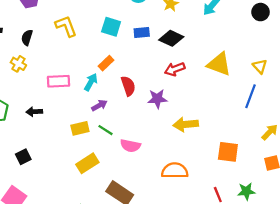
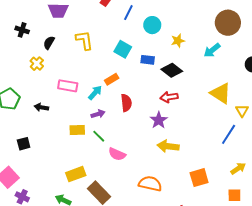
yellow triangle: (219, 64) -> (221, 93), moved
purple star: (157, 99) -> (159, 120), moved, turned 30
orange square: (228, 152) -> (199, 178), turned -36
yellow rectangle: (87, 163) -> (76, 174), moved

